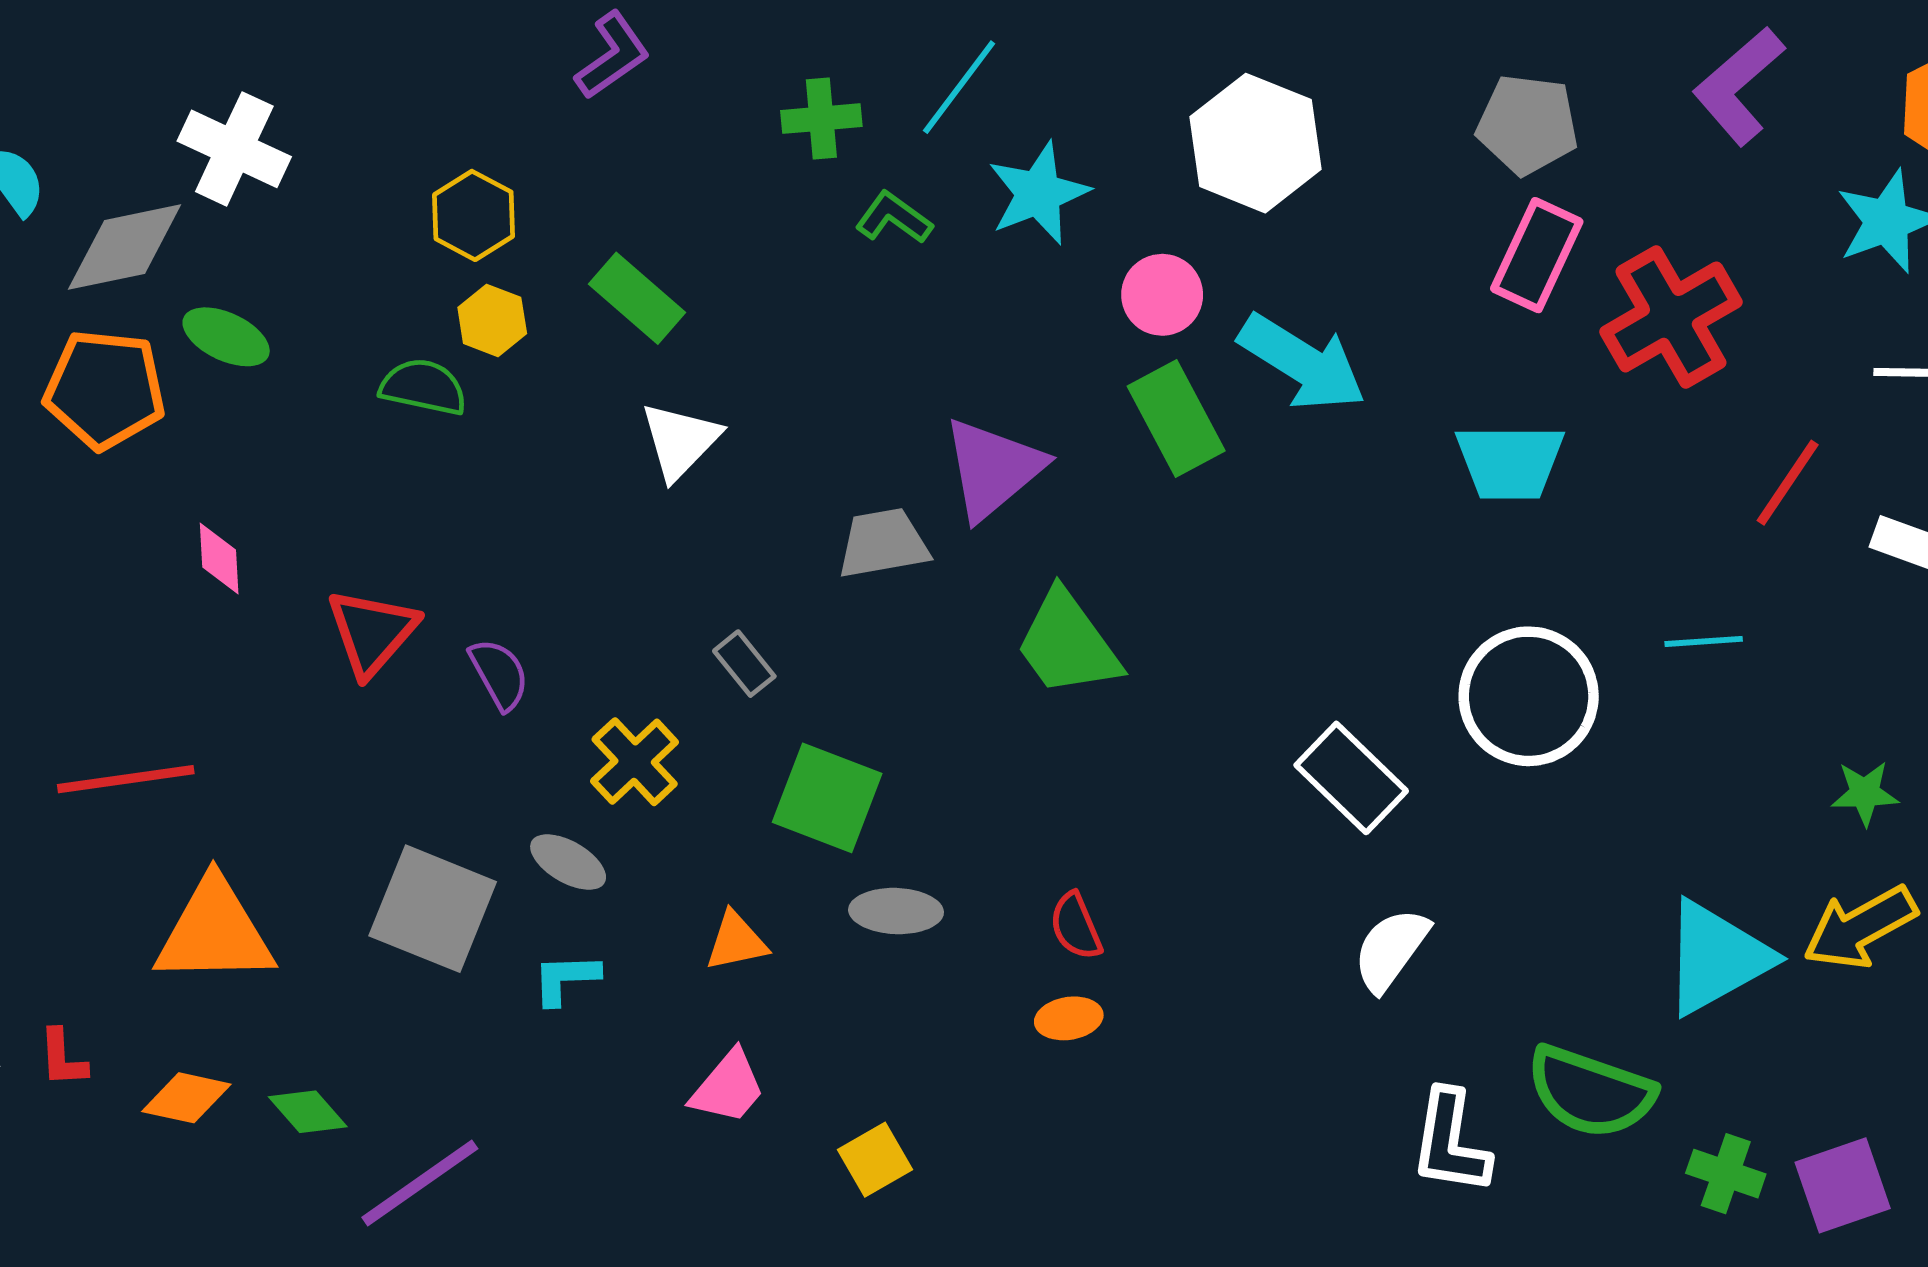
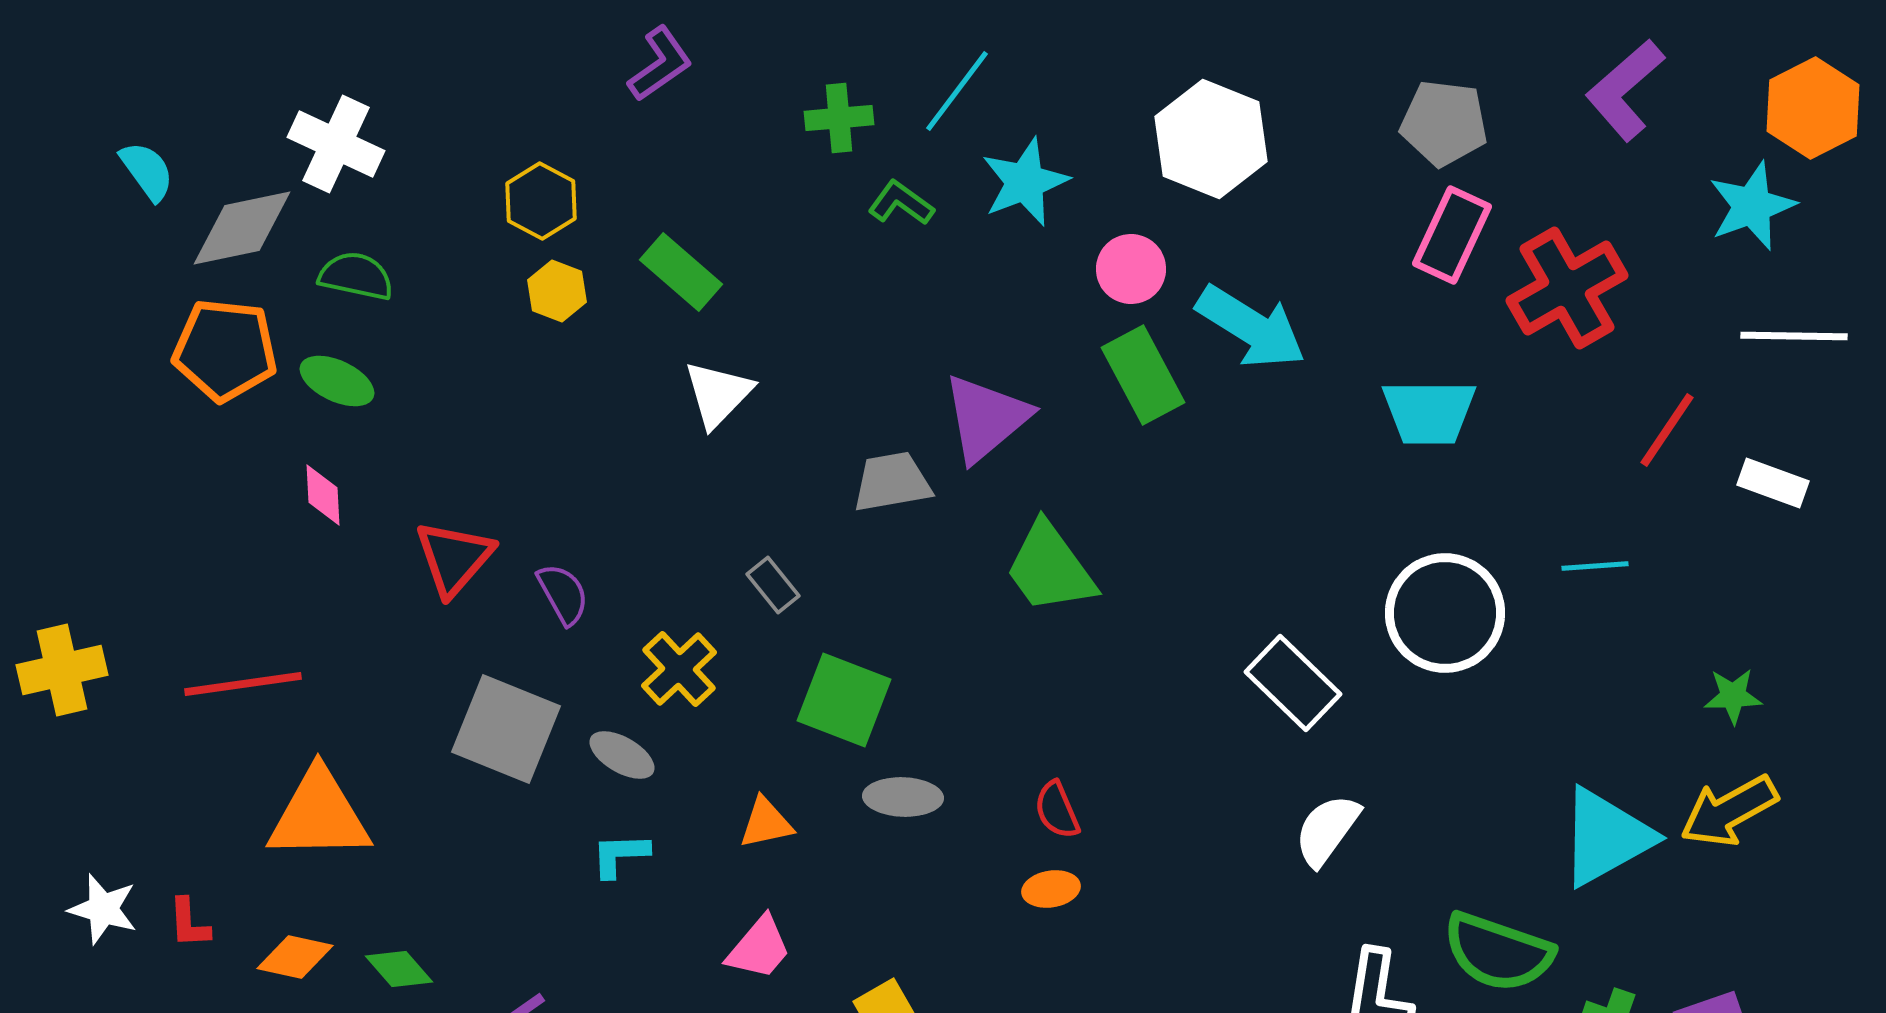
green ellipse: (226, 337) -> (337, 381), moved
green semicircle: (423, 387) -> (356, 276), moved
gray square: (433, 909) -> (506, 729), moved

